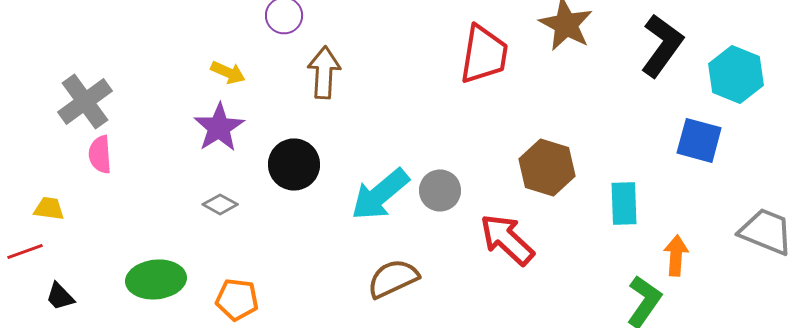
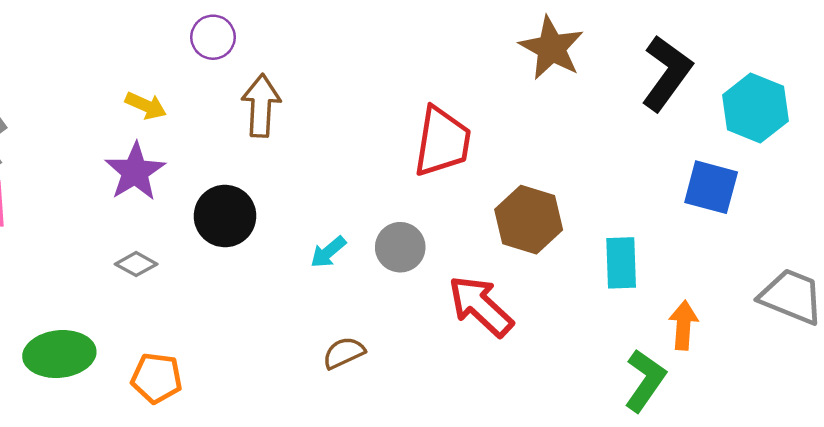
red trapezoid: (484, 54) -> (442, 142), moved
cyan arrow: (380, 194) -> (328, 252), size x0.5
brown semicircle: (393, 278) -> (344, 353), size x0.7

